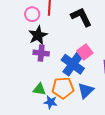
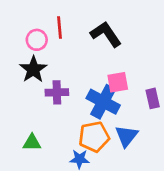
black star: (38, 35) -> (33, 69), moved
pink square: (85, 52) -> (118, 82), turned 35
green triangle: (39, 89) -> (32, 143), moved

